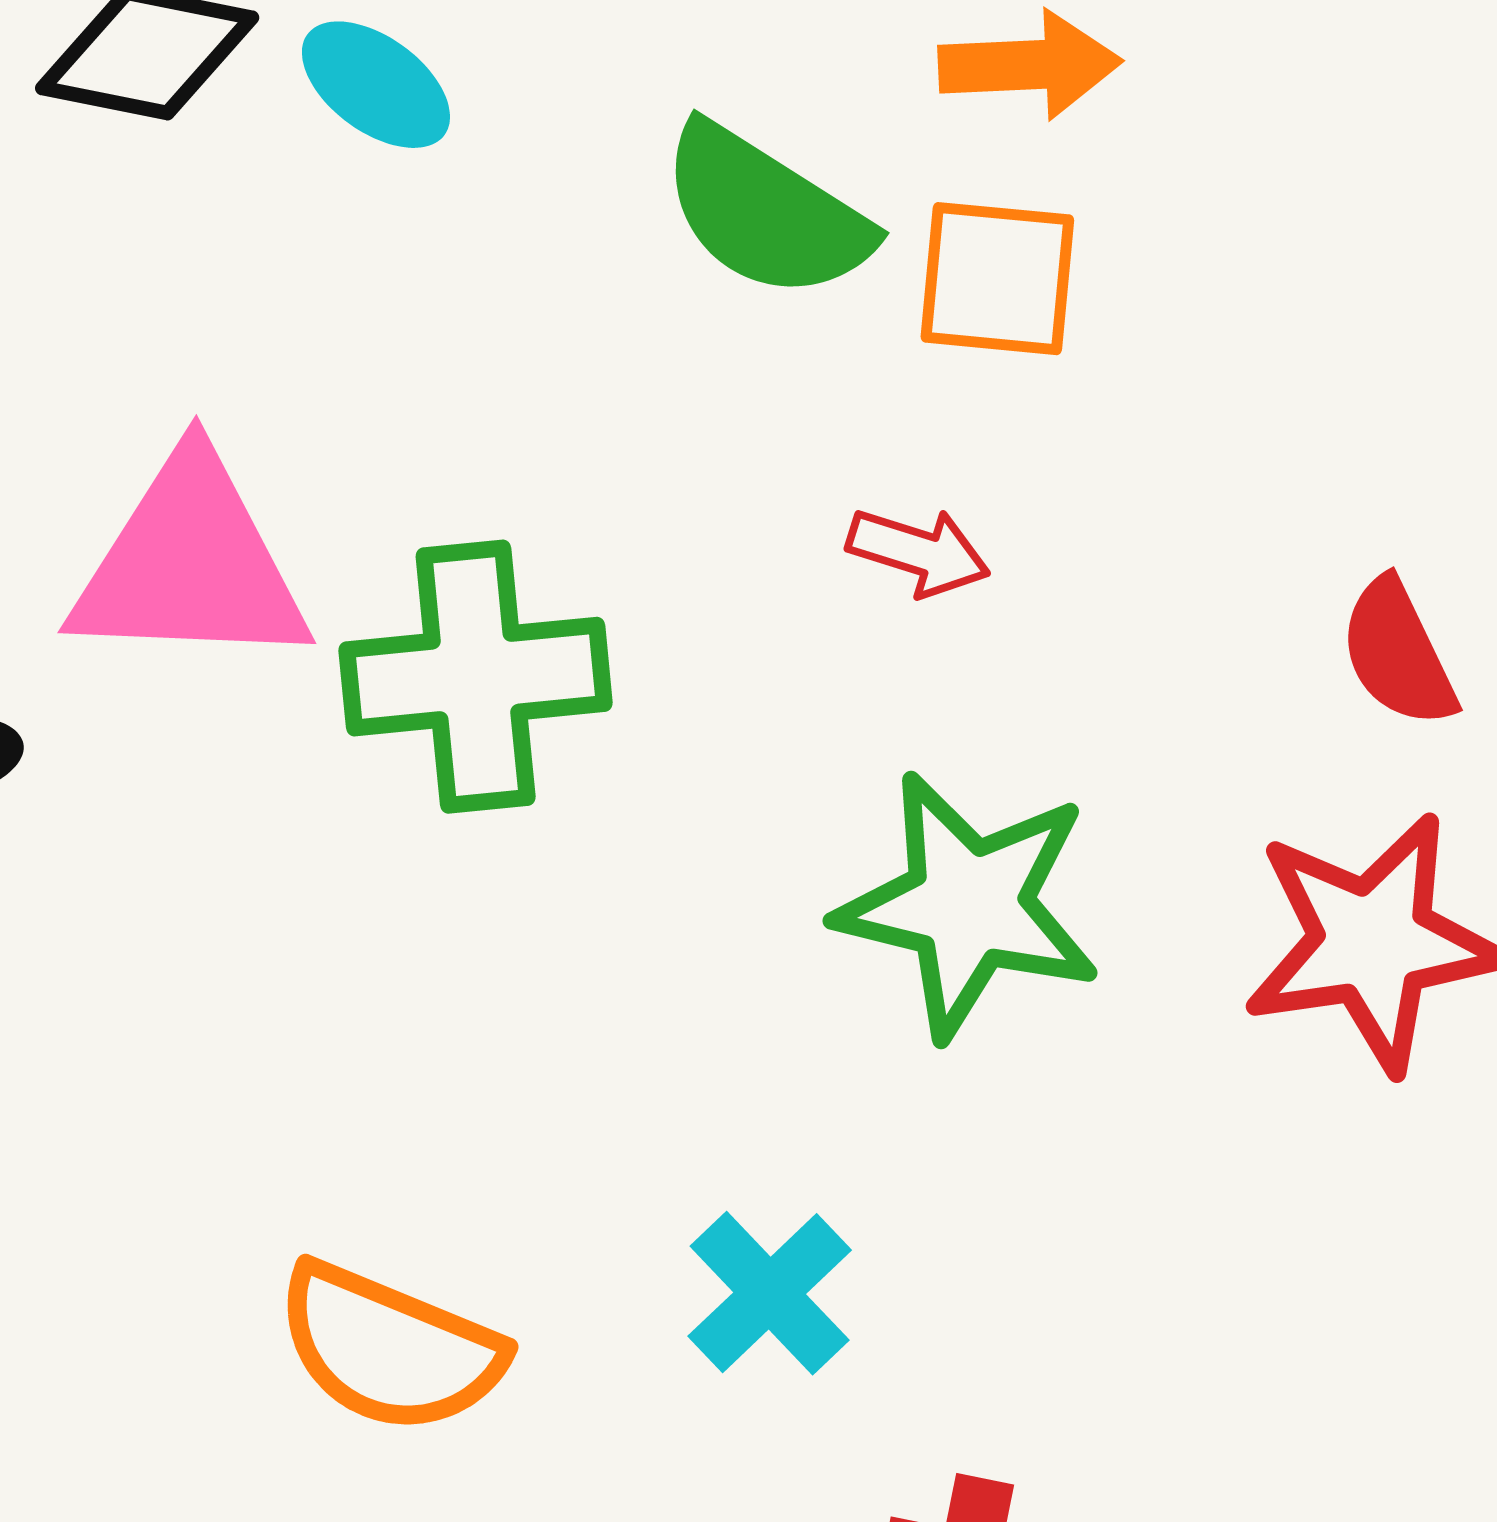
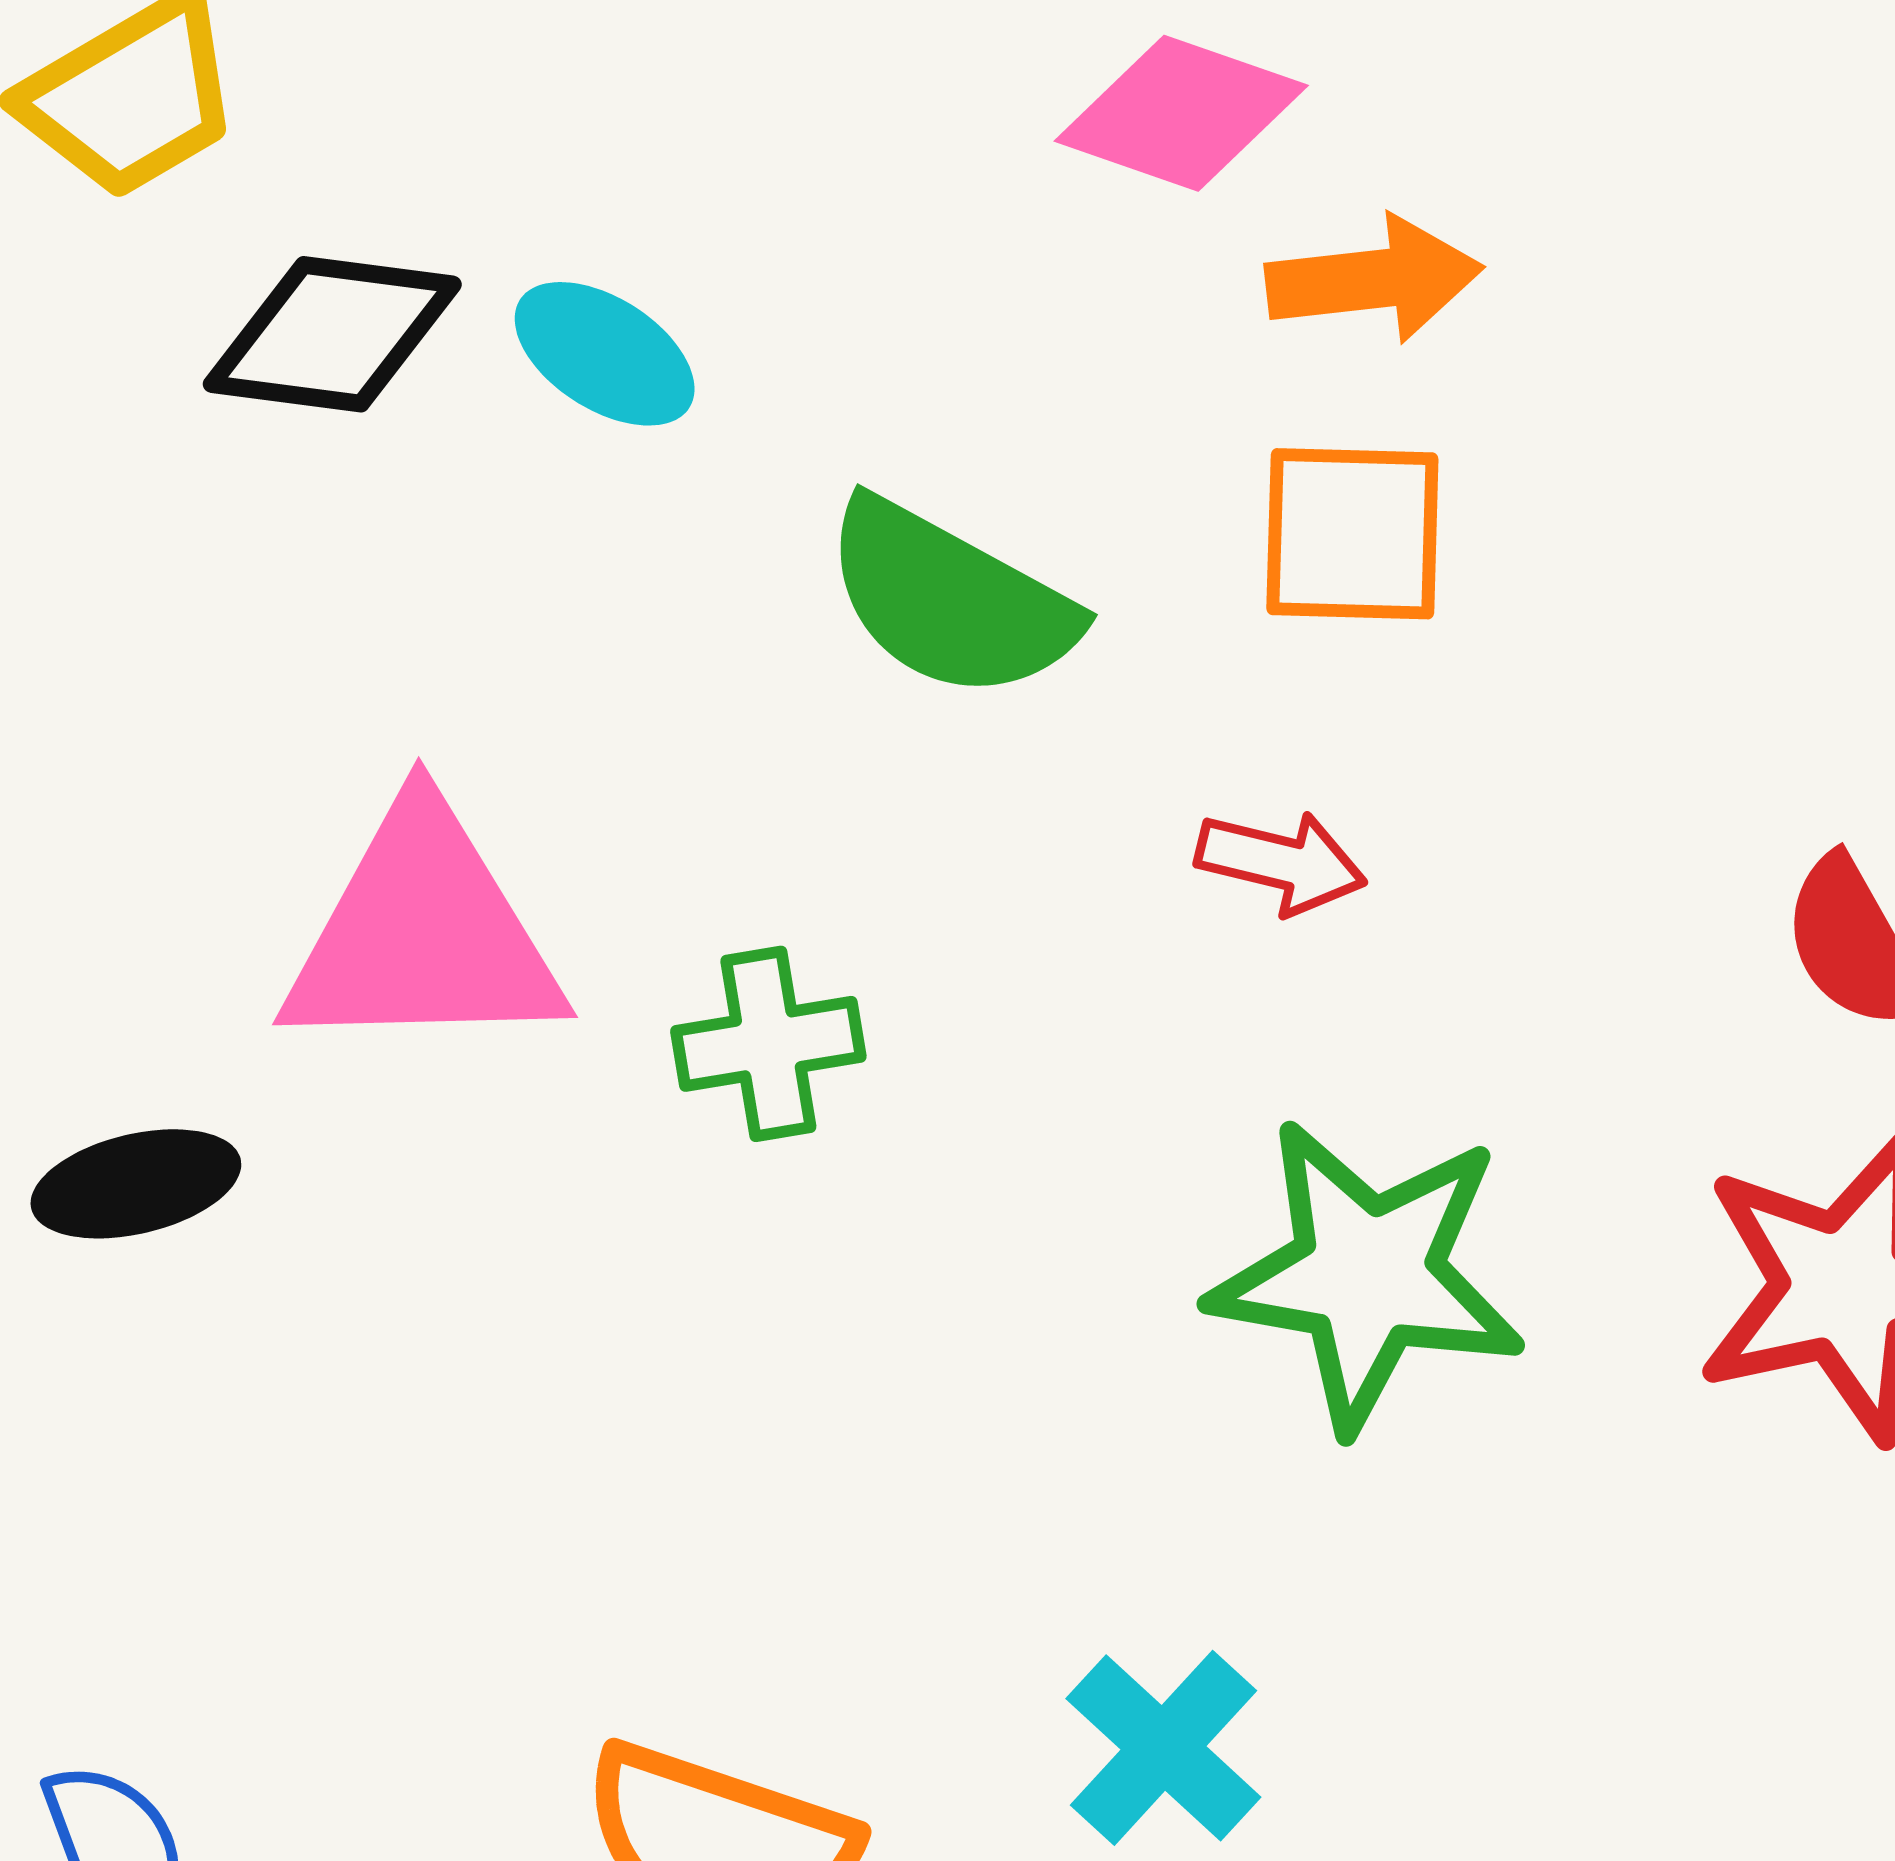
green semicircle: (766, 212) -> (950, 600), moved
green cross: (476, 677) -> (768, 1044), size x0.6

